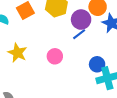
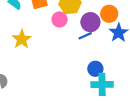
pink circle: (55, 56) -> (60, 19), moved

